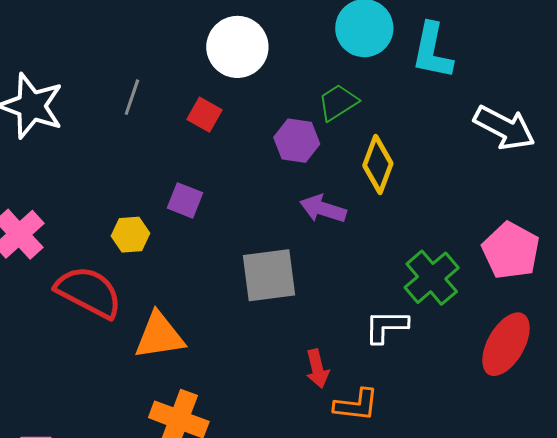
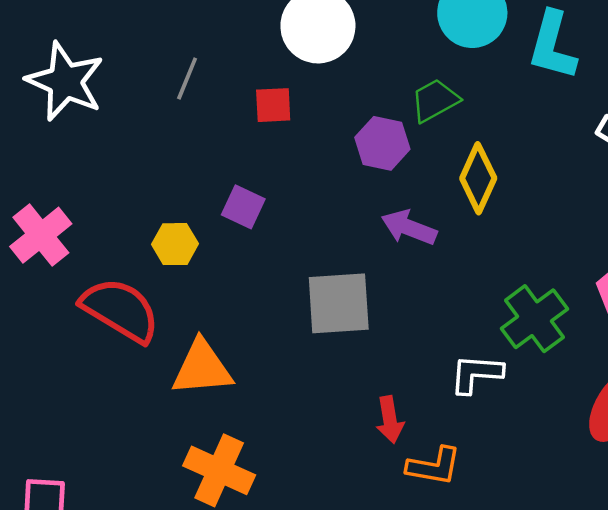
red square: (204, 115) -> (273, 105), turned -36

